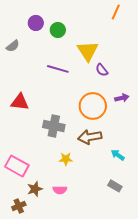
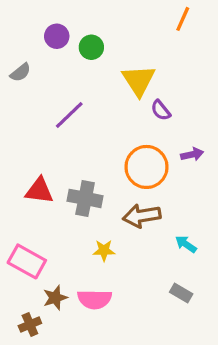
purple line: (58, 69) -> (69, 115), moved, turned -60
red triangle: (20, 102) -> (39, 191), moved
pink semicircle: (60, 190) -> (95, 299), size x1.5

